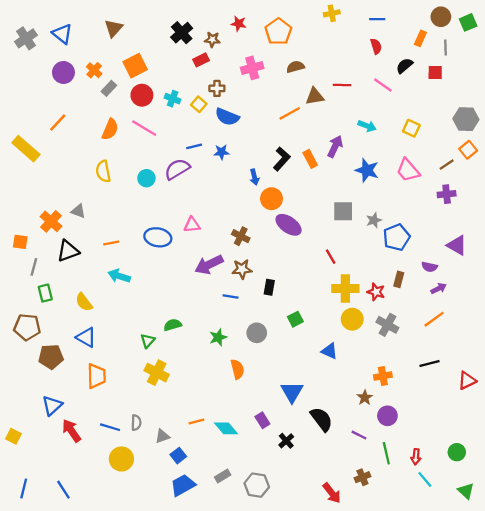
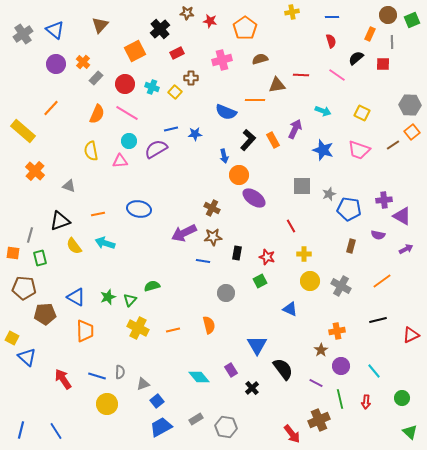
brown star: (212, 40) -> (187, 13), moved
orange square: (135, 66) -> (135, 51), moved
orange line: (290, 113) -> (255, 100), turned 30
blue semicircle: (227, 117) -> (226, 112), moved
pink trapezoid: (408, 170) -> (359, 150), turned -30
cyan circle: (146, 178) -> (129, 141), moved
purple cross: (447, 194) -> (384, 200), moved
orange cross: (51, 221) -> (35, 171), moved
pink triangle: (192, 225) -> (120, 161), moved
blue pentagon: (397, 237) -> (349, 209), turned 30
orange square: (20, 242) -> (13, 253), moved
yellow cross: (345, 288) -> (304, 254), size x0.6
purple arrow: (439, 288) -> (406, 249), moved
red star: (376, 292) -> (267, 257), moved
yellow semicircle: (84, 302) -> (74, 246), moved
green star: (218, 337) -> (108, 297), moved
blue triangle: (52, 406) -> (27, 357), moved, turned -36
orange line: (196, 421) -> (173, 330), moved
yellow square: (13, 436) -> (12, 338), moved
brown cross: (362, 477) -> (319, 420), size x1.5
cyan line: (425, 479) -> (374, 371), moved

